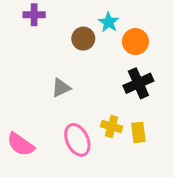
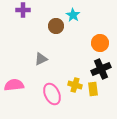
orange circle: (135, 42) -> (100, 43), moved
black cross: (138, 83) -> (101, 69), moved
pink semicircle: (21, 144) -> (14, 85), moved, turned 138

